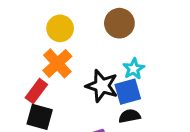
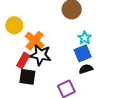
yellow circle: (60, 28) -> (14, 25), moved
black star: (102, 86) -> (41, 55), moved

